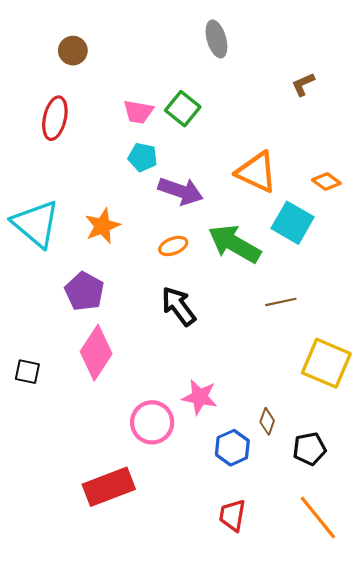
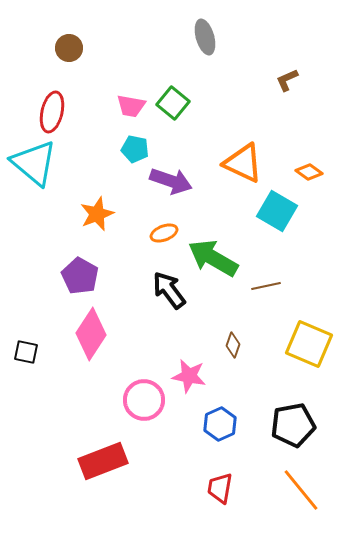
cyan triangle: (36, 224) -> (34, 163), moved
green arrow: (234, 244) -> (213, 258), moved
brown diamond: (267, 421) -> (233, 345), moved
black pentagon: (309, 449) -> (293, 425), size x1.4

